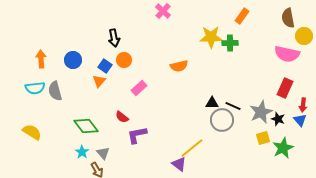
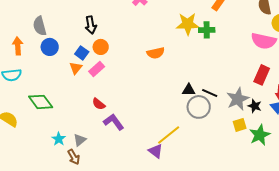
pink rectangle: (139, 88) -> (97, 69), moved
gray semicircle: (55, 91) -> (40, 26), moved
green diamond: (86, 126) -> (41, 102), moved
purple L-shape: (137, 135) -> (114, 122), turned 65
gray triangle: (103, 153) -> (80, 140), turned 32

